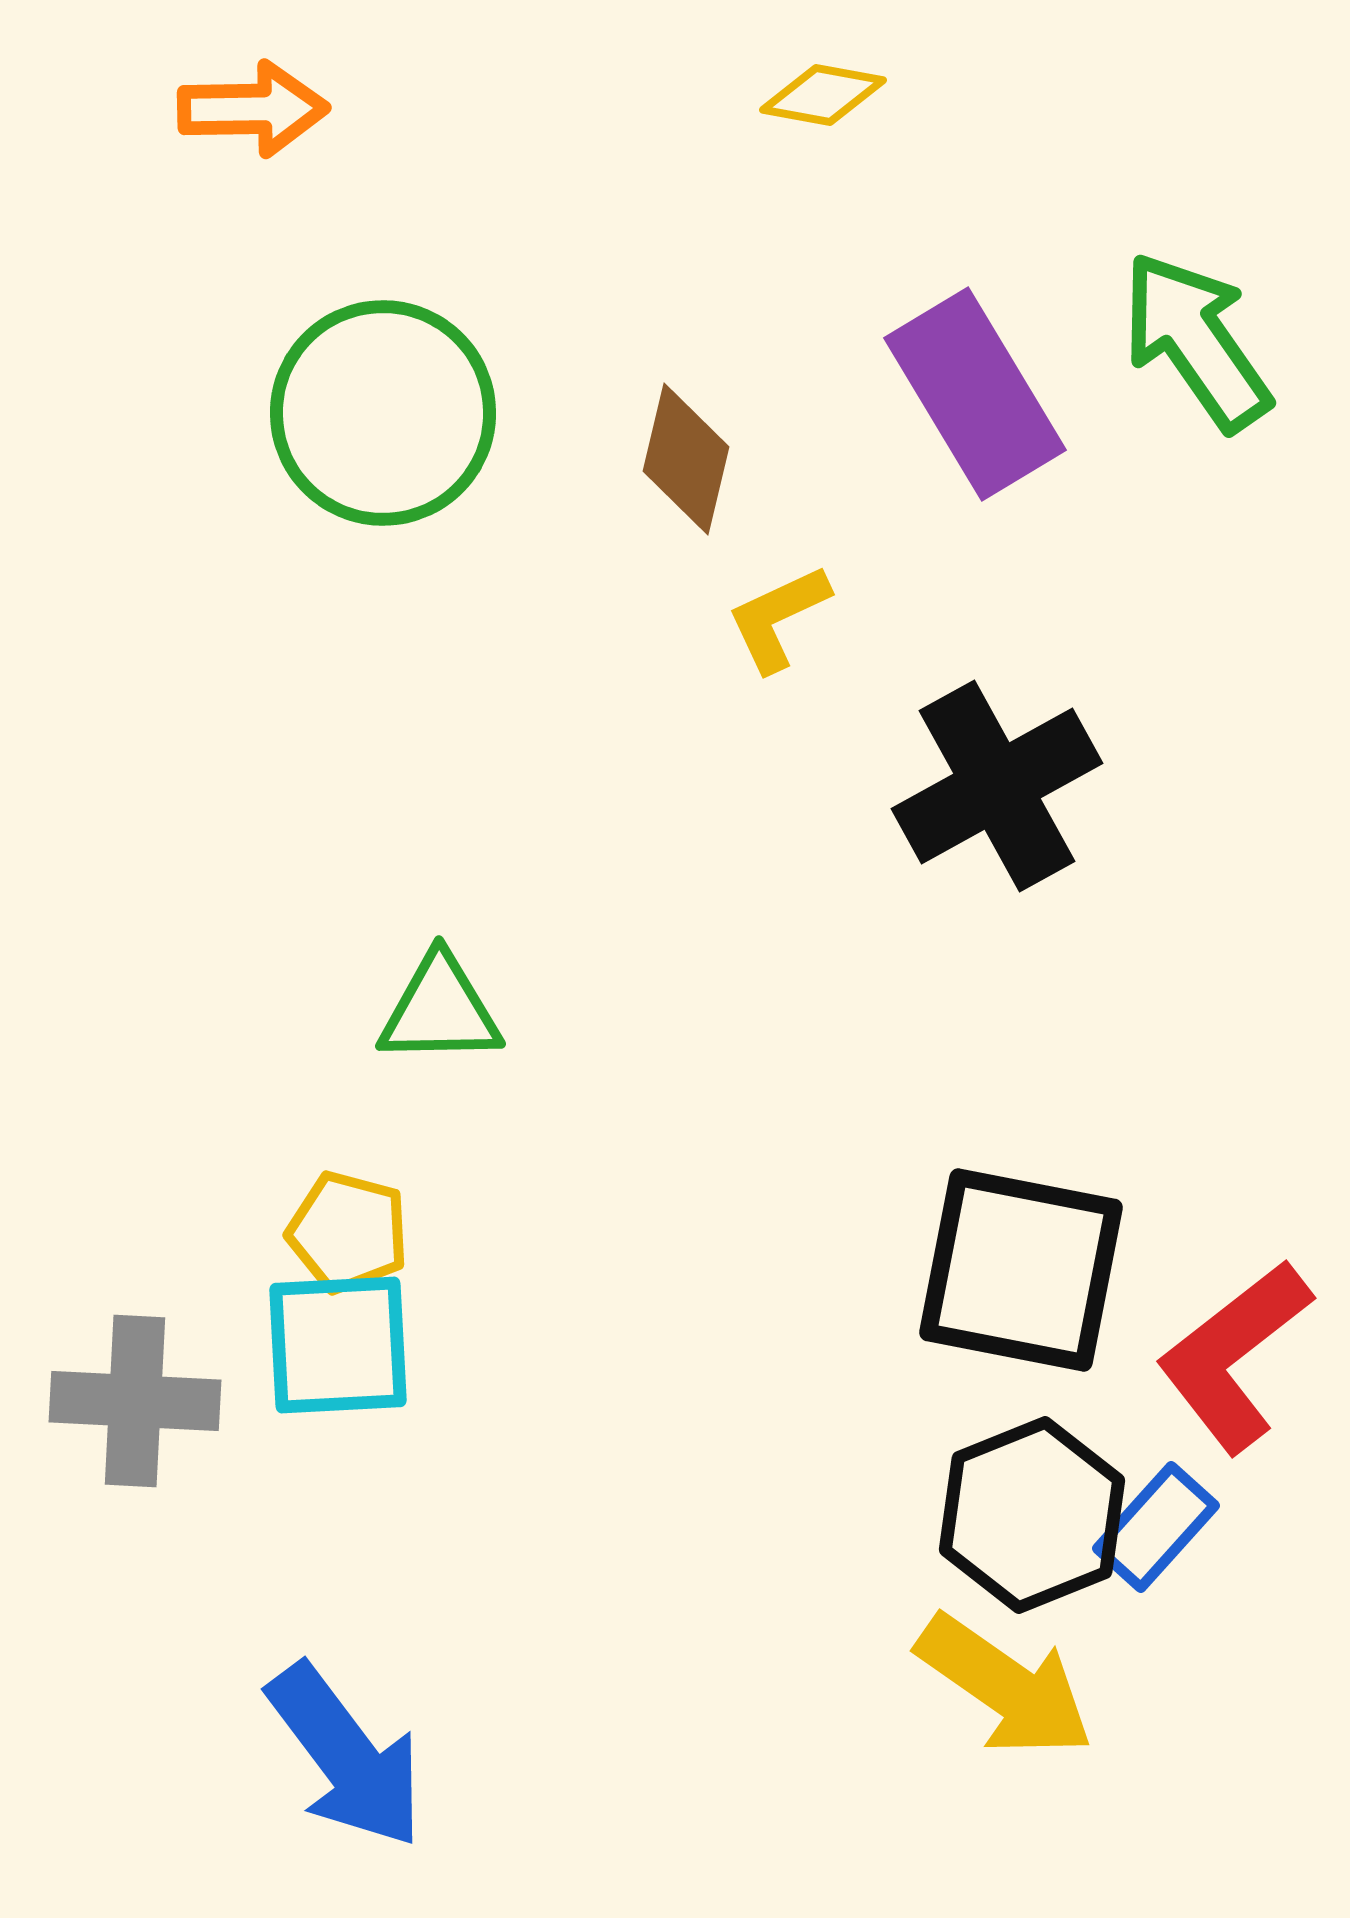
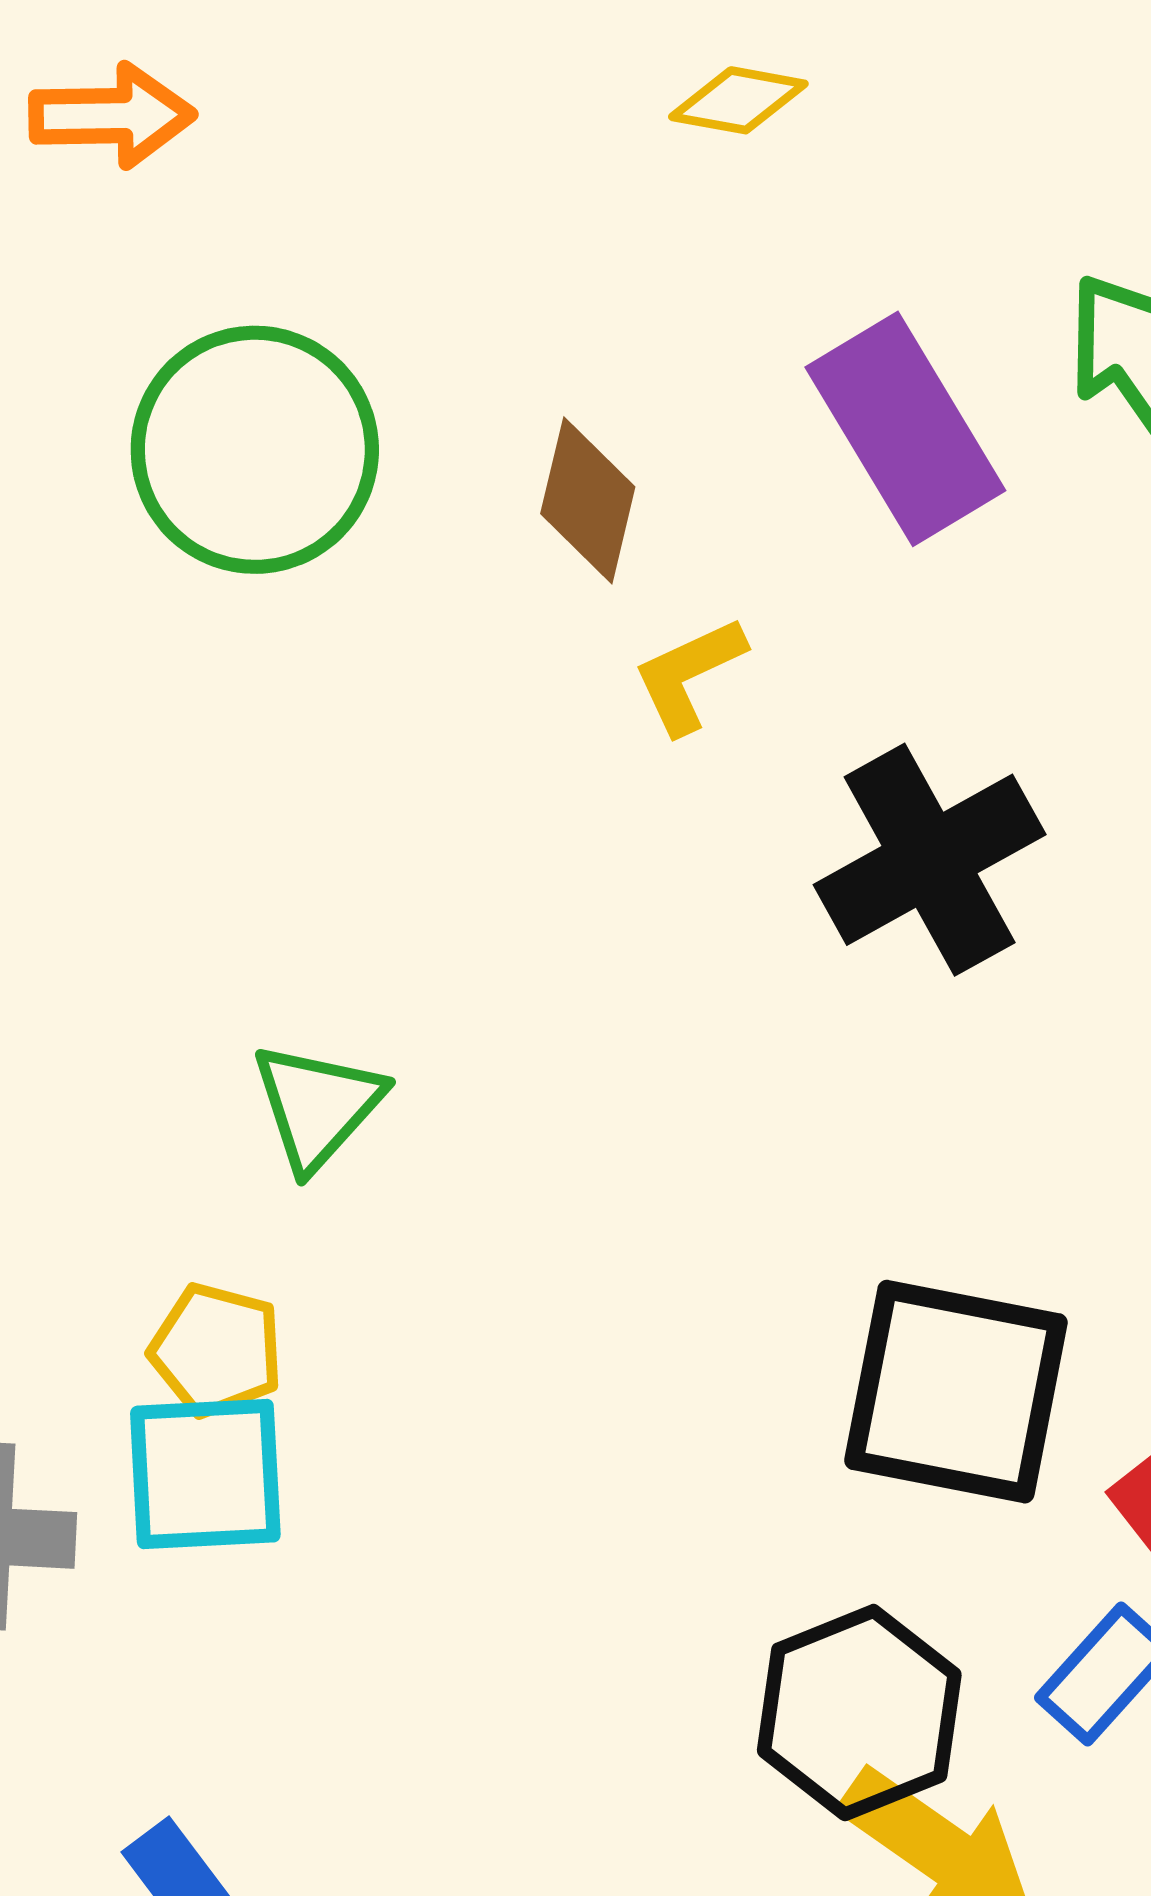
green triangle: (440, 1010) -> (317, 1106), turned -47
black hexagon: (1032, 1515) -> (859, 1713), moved

